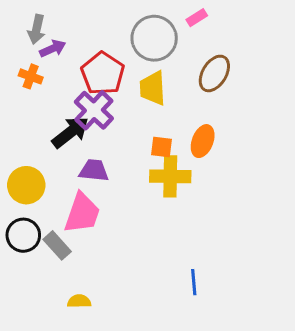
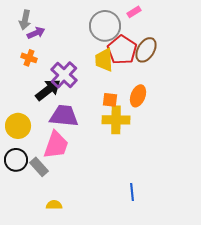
red pentagon: (103, 73) -> (122, 50), moved
orange cross: (31, 76) -> (29, 58), moved
purple trapezoid: (94, 170) -> (64, 116), size x1.4

